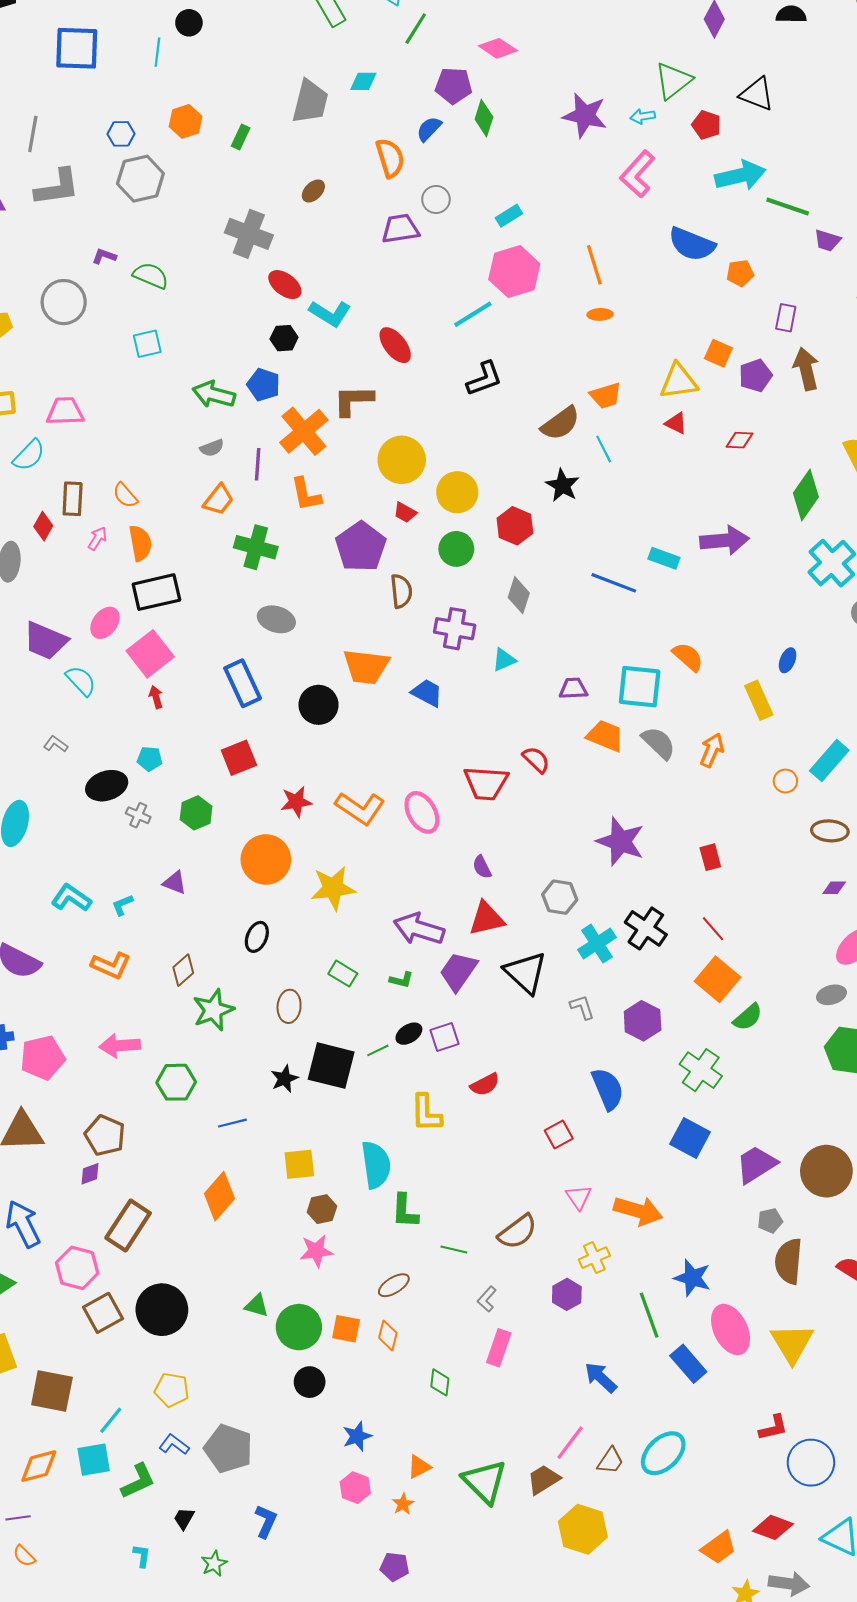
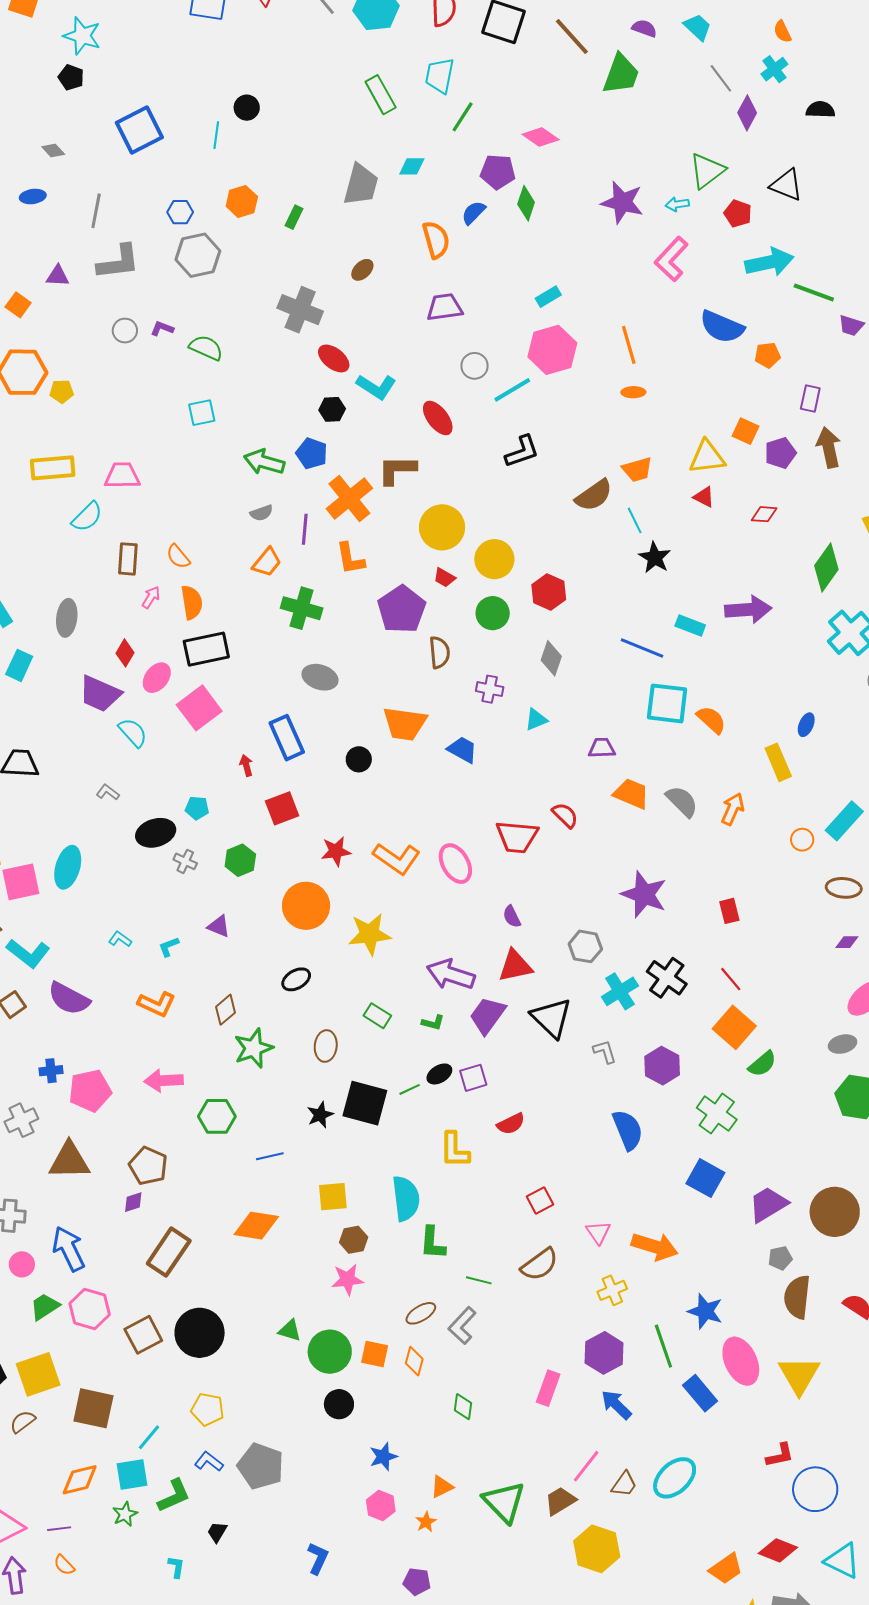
blue square: (77, 48) -> (139, 130), turned -30
gray circle: (436, 199) -> (475, 366), moved
gray circle: (64, 302) -> (125, 331), moved, size x0.6
black star: (563, 485) -> (655, 558), moved
red diamond: (43, 526) -> (125, 653), moved
purple cross: (455, 629) -> (490, 689), size x0.7
cyan square: (640, 687) -> (667, 703), moved
red arrow: (156, 697) -> (246, 765), moved
black circle: (319, 705) -> (359, 759), size x0.7
cyan L-shape: (71, 898) -> (120, 939), size x0.6
black ellipse: (257, 937) -> (296, 979), turned 36
red square: (559, 1134) -> (540, 1200), moved
orange diamond: (219, 1196) -> (256, 1226), turned 57
pink hexagon: (77, 1268) -> (90, 1309), moved
purple hexagon: (567, 1294) -> (604, 1353), moved, size x1.4
gray L-shape: (487, 1299) -> (462, 1326), moved, size x1.5
pink rectangle: (499, 1348) -> (548, 1388), moved
blue L-shape: (266, 1521) -> (318, 1558), moved
green star: (214, 1564) -> (125, 1514), moved

